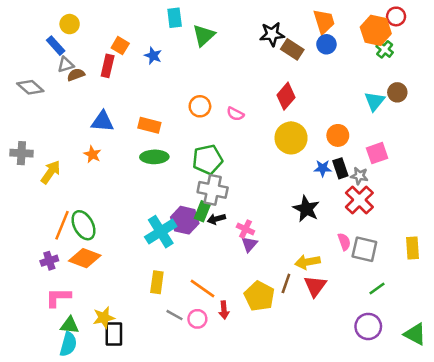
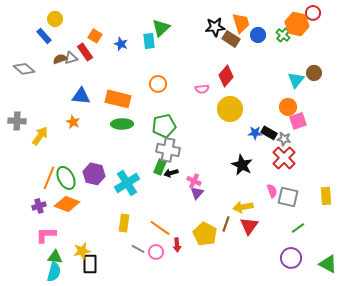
cyan rectangle: (175, 18) -> (149, 41), moved
orange trapezoid: (324, 22) -> (241, 23), moved
green cross: (385, 49) -> (283, 35), moved
gray triangle: (66, 65) -> (71, 58), moved
red rectangle: (108, 66) -> (85, 52), turned -48
pink semicircle: (235, 114) -> (202, 89), moved, turned -32
orange rectangle: (149, 125) -> (118, 99), size x1.4
orange circle: (338, 135) -> (288, 107), moved
black rectangle: (340, 168) -> (269, 133), turned -42
purple hexagon: (185, 220) -> (94, 174), moved

